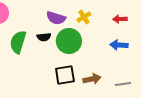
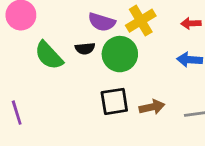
yellow cross: (84, 17) -> (141, 21), size x1.5
green semicircle: (18, 42) -> (49, 55), turned -60

